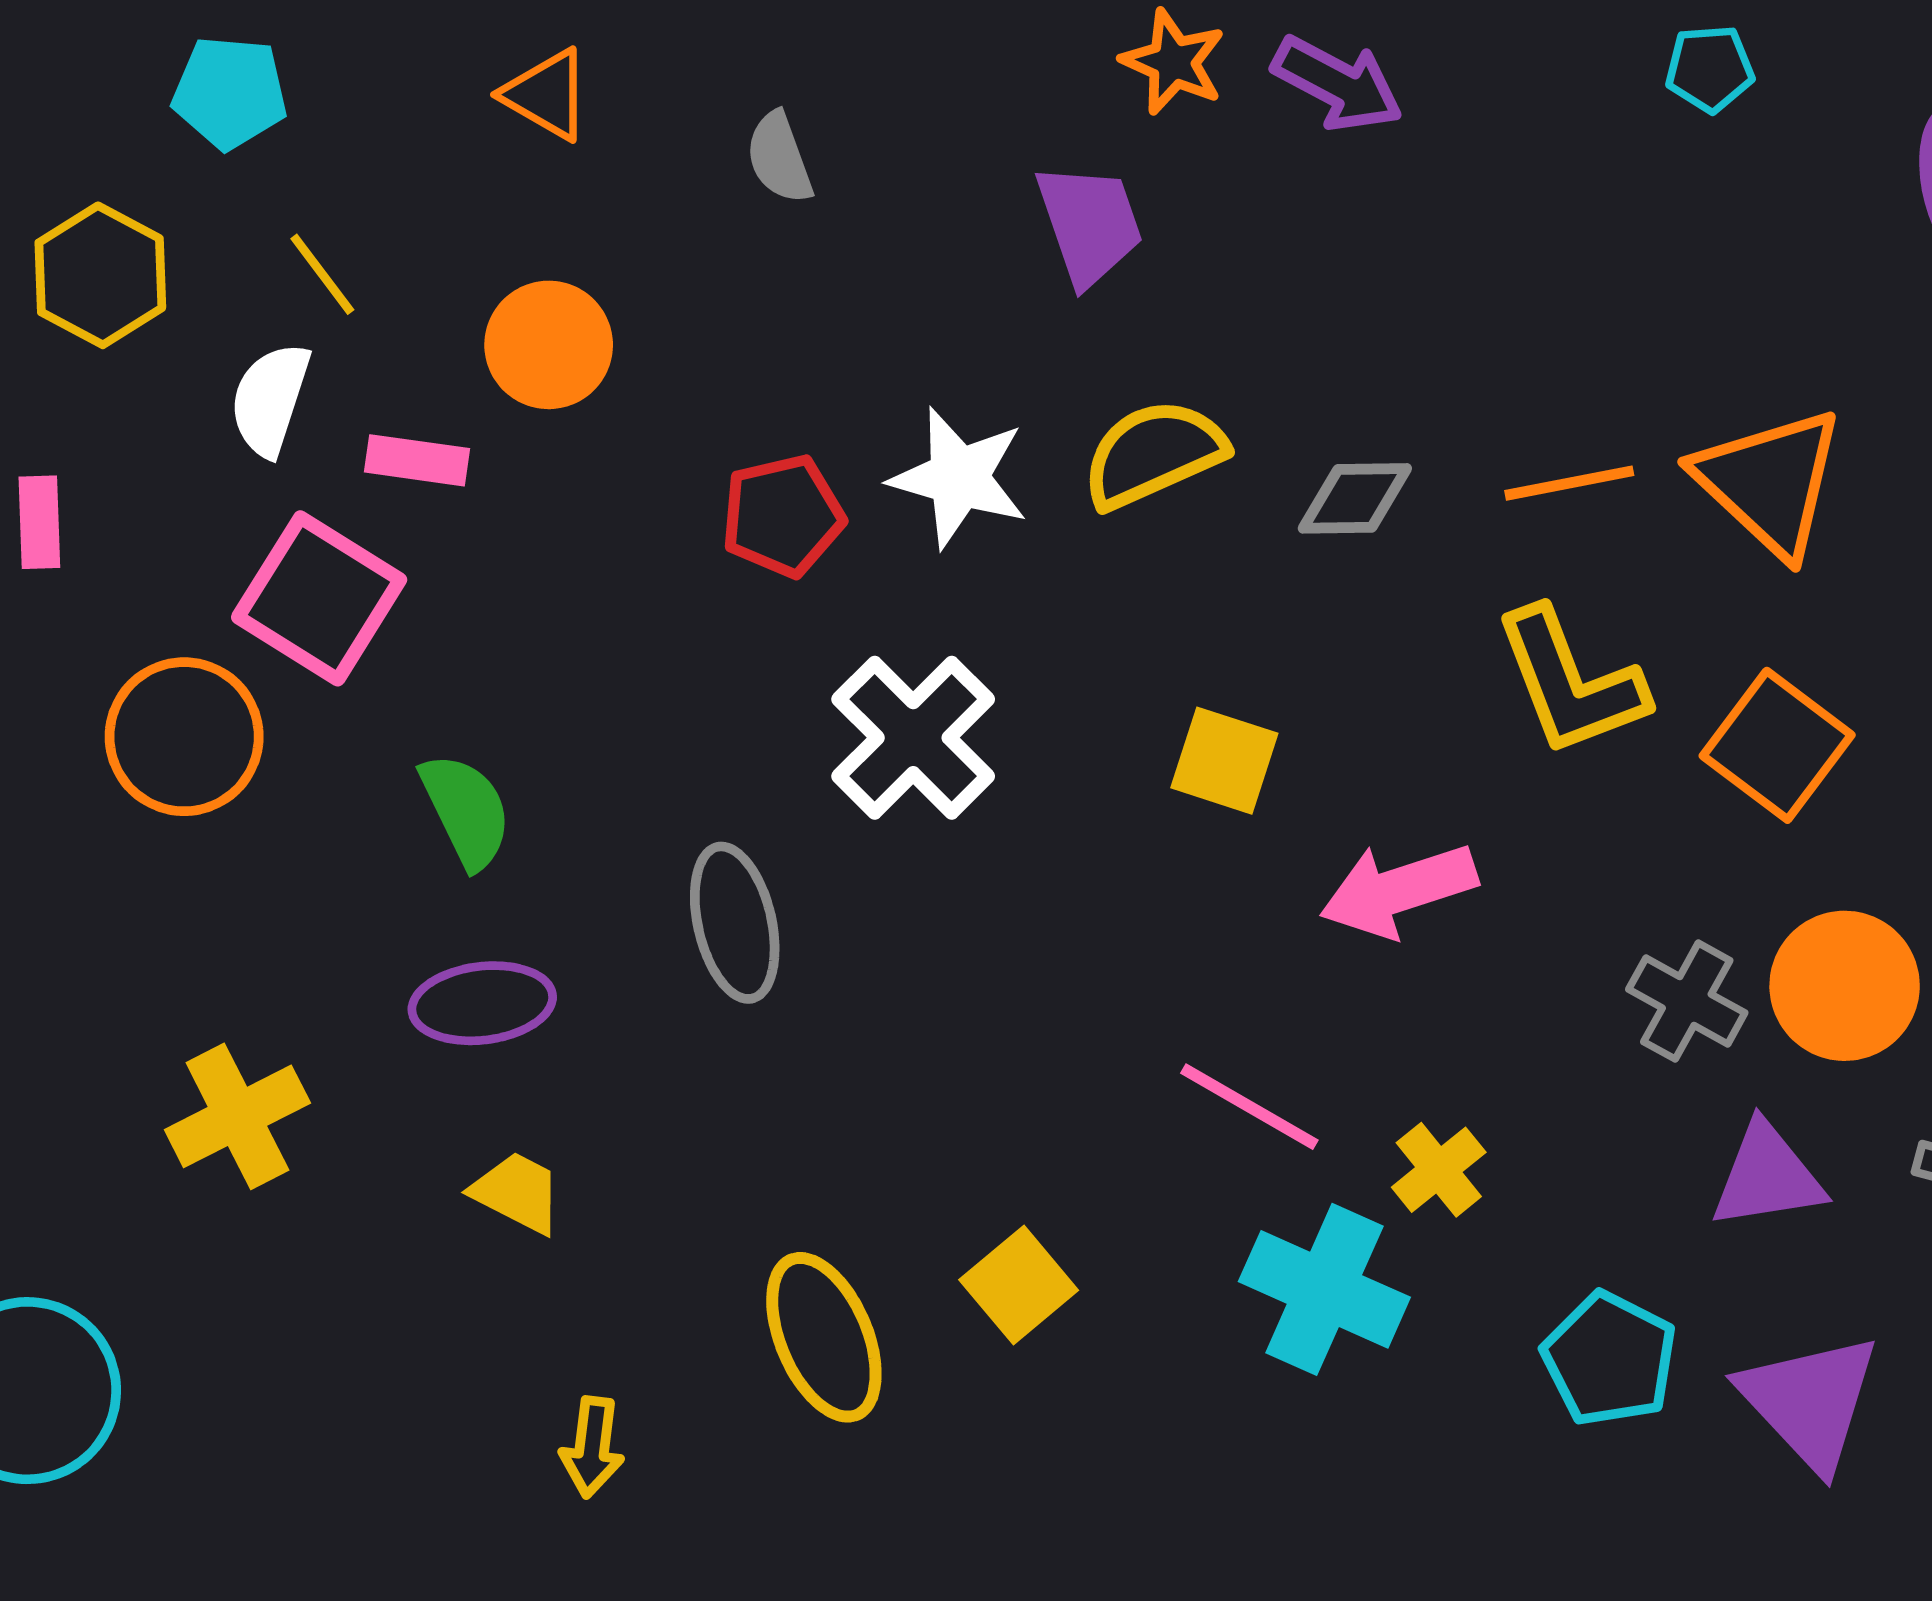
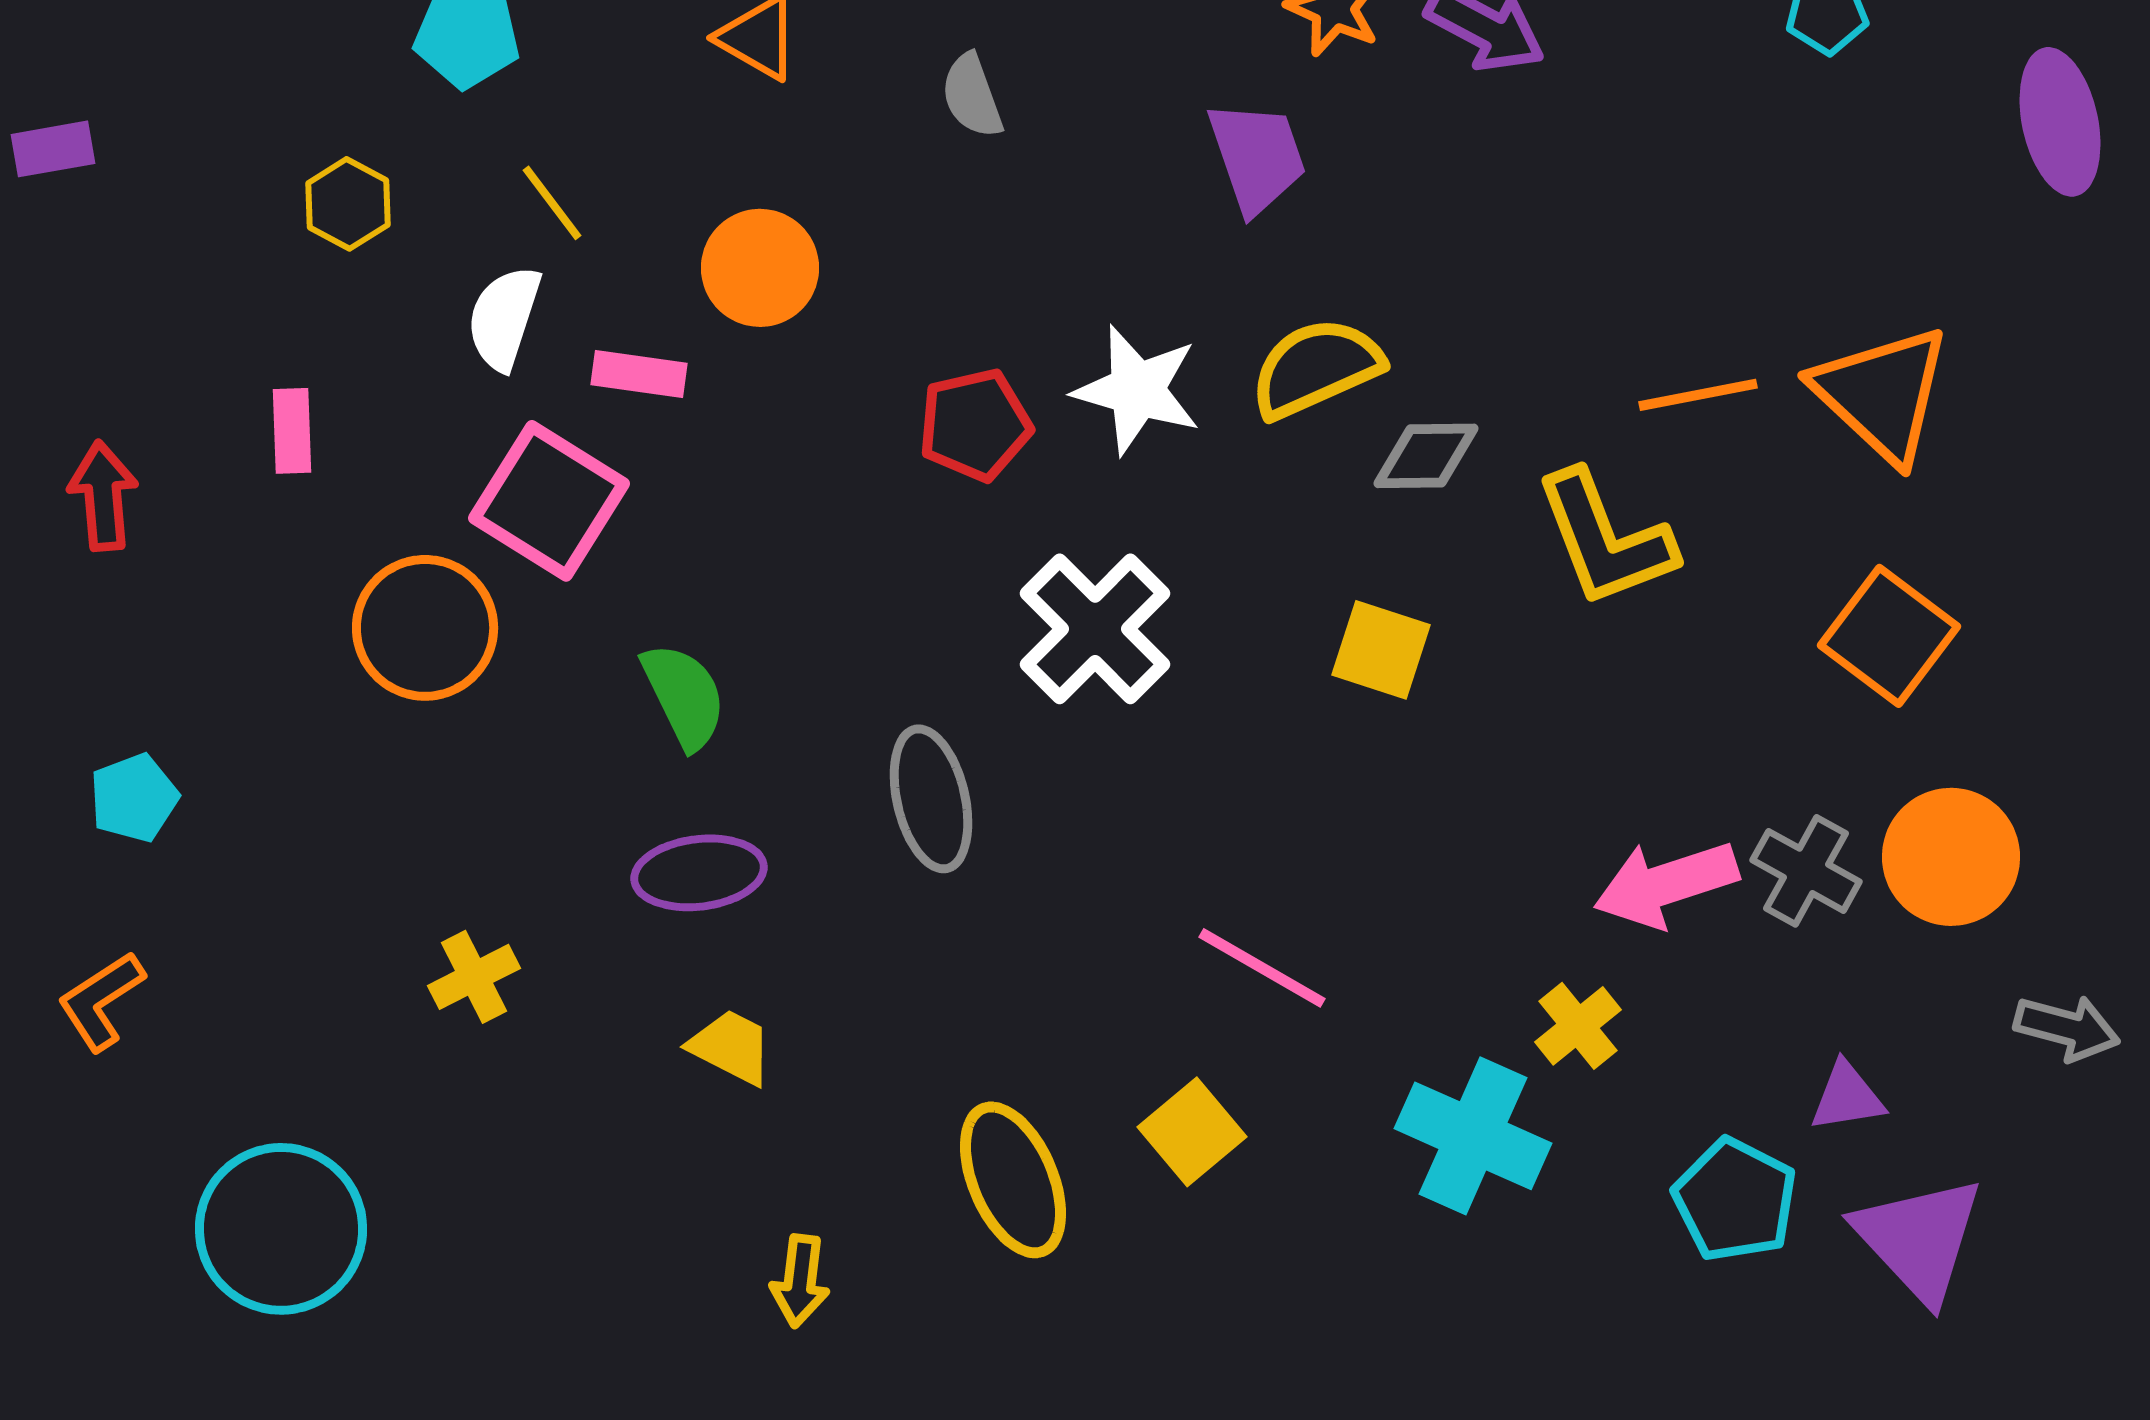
yellow hexagon: (100, 275) -> (348, 204), size x0.7
gray diamond: (1355, 498) -> (1426, 456), moved
yellow L-shape: (1570, 682) -> (1605, 539), moved
pink arrow: (1398, 890) -> (1666, 884), moved
pink line: (1249, 1107) -> (1262, 968), moved
yellow cross: (237, 1116) -> (474, 977), size x0.7
purple triangle: (1767, 1176) -> (1847, 1097), moved, size x0.7

